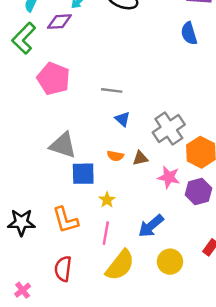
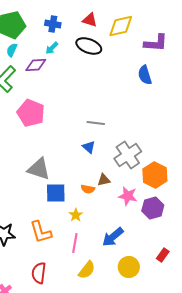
gray line: (112, 90) -> (96, 123), moved
orange semicircle: (115, 156) -> (88, 189), moved
yellow semicircle: (120, 265) -> (87, 270), size x0.7

